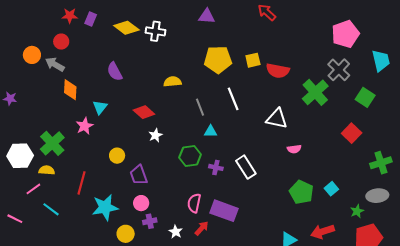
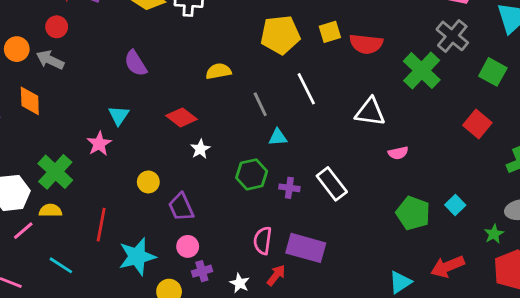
orange diamond: (70, 90) -> (30, 101), moved
pink line: (33, 189) -> (23, 231), moved

